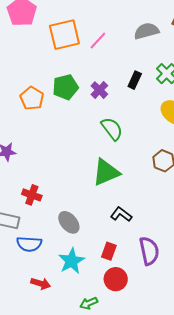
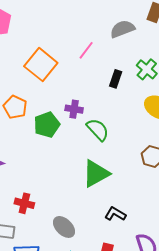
orange square: (64, 35) -> (41, 65), moved, turned -32
pink line: (98, 41) -> (86, 50), moved
green pentagon: (65, 87) -> (47, 125), moved
purple cross: (99, 90) -> (74, 109), moved, turned -30

